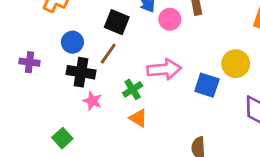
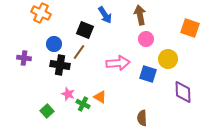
pink circle: (170, 19) -> (146, 39), moved
green cross: (133, 89) -> (83, 104), moved, turned -32
pink star: (92, 101) -> (68, 94), moved

